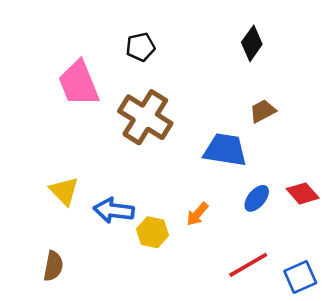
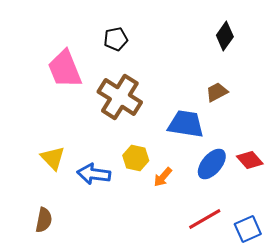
black diamond: (252, 43) -> (225, 36), moved
blue ellipse: (257, 198) -> (212, 164), size x1.4
yellow hexagon: (153, 232) -> (136, 158), moved

